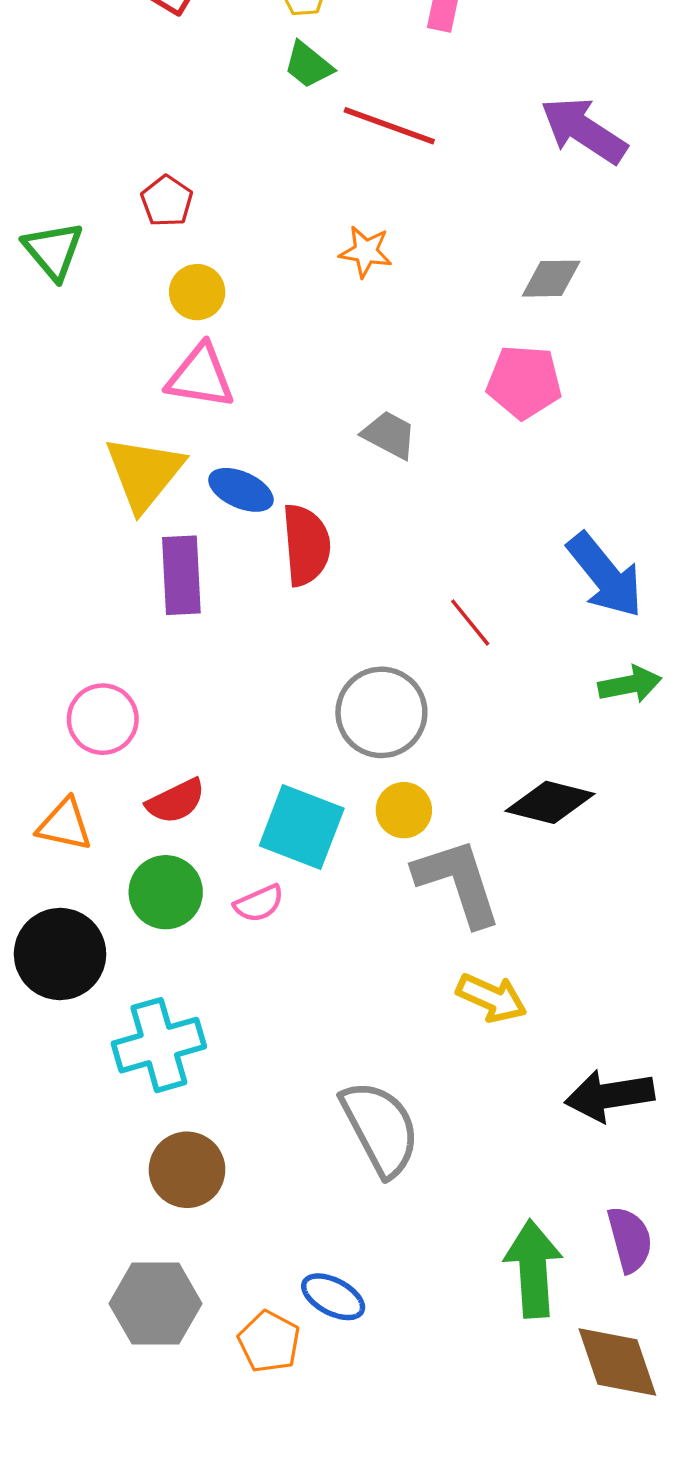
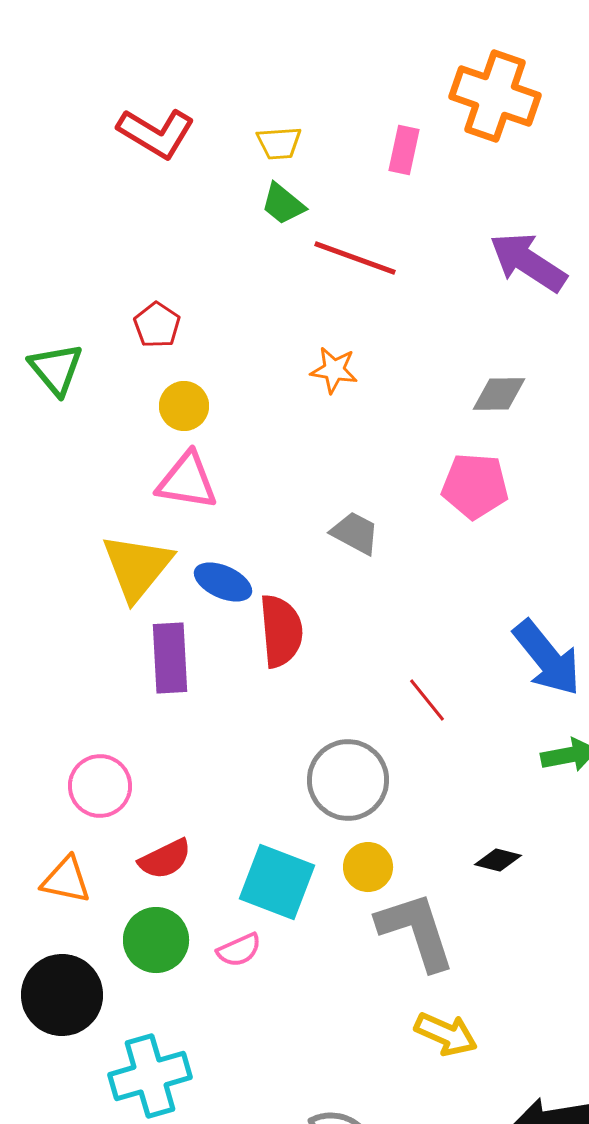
black diamond: (550, 802) -> (498, 860), size x0.6

